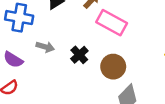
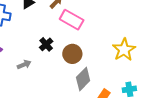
gray arrow: (45, 47) -> (24, 64), moved, turned -40

